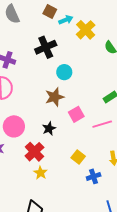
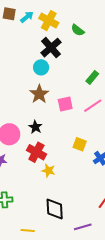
black cross: (46, 47) -> (51, 48), moved
pink square: (76, 114) -> (65, 104), turned 35
black star: (49, 129) -> (35, 127), moved

